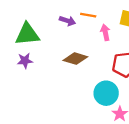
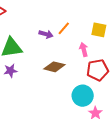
orange line: (88, 15) -> (64, 28), turned -56
pink arrow: (105, 32) -> (84, 50), moved

